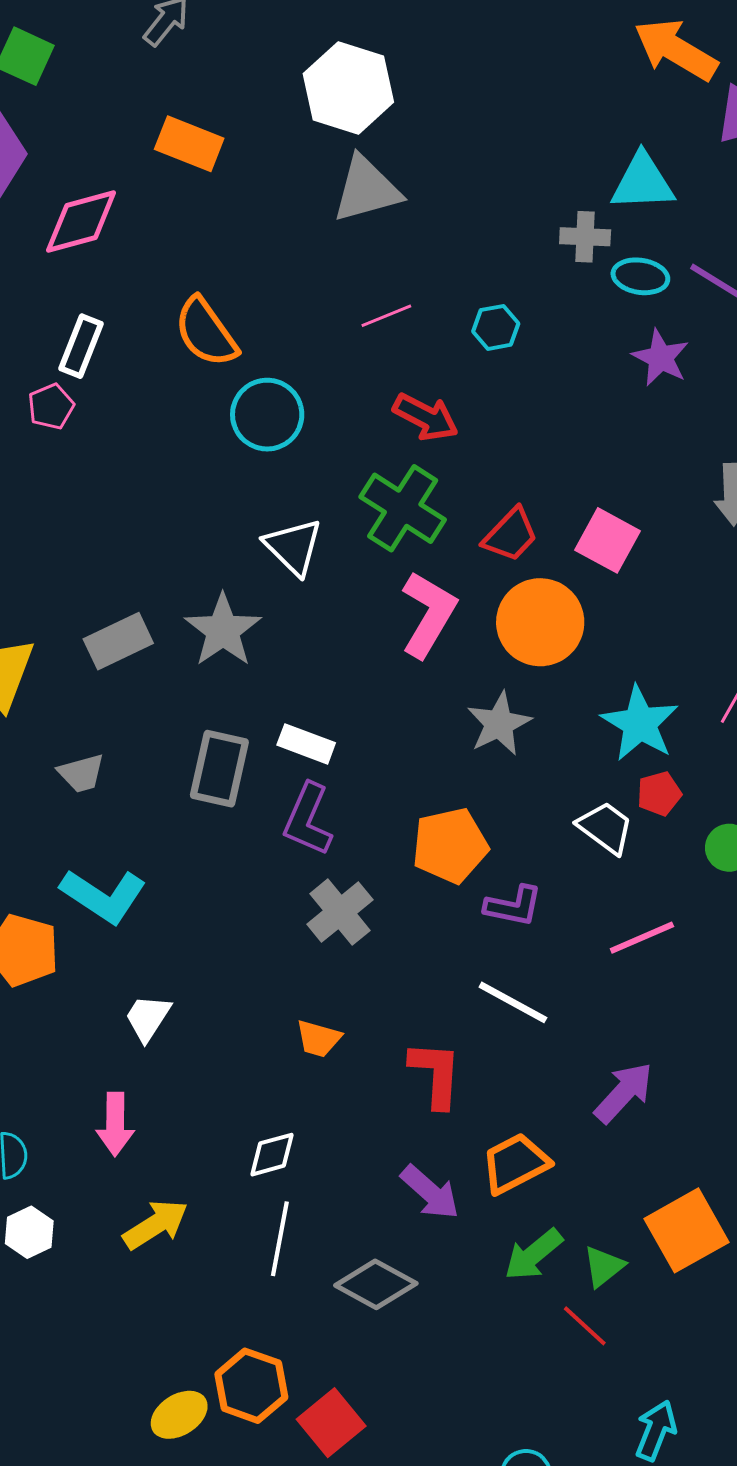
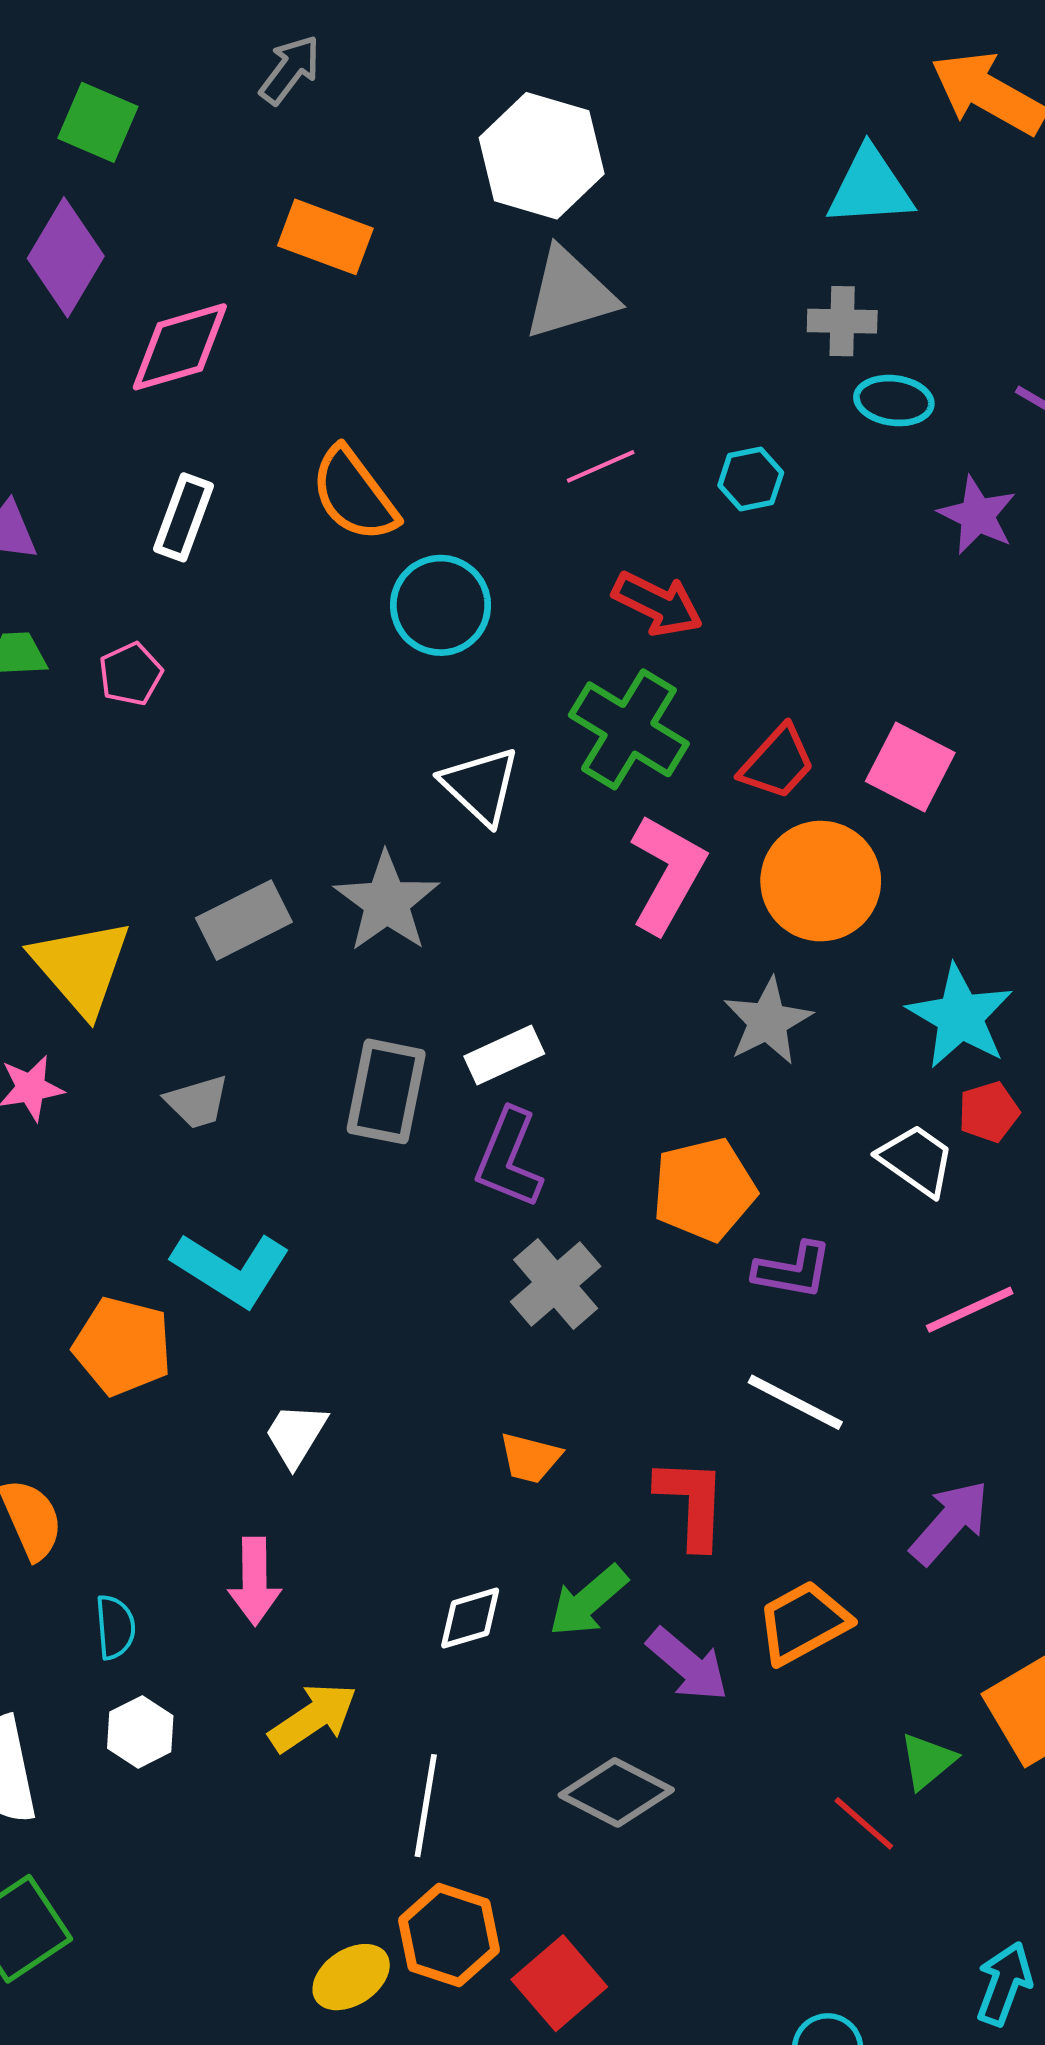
cyan triangle: (643, 182) -> (870, 187), moved
gray cross: (585, 237) -> (842, 321), moved
cyan ellipse: (640, 276) -> (894, 401), moved
pink pentagon: (51, 406) -> (131, 674), moved
white rectangle: (306, 744) -> (504, 1055), turned -44
white line: (280, 1239) -> (426, 1806), moved
green arrow: (533, 1255) -> (588, 1601), moved
red line: (585, 1326) -> (864, 1823), moved

